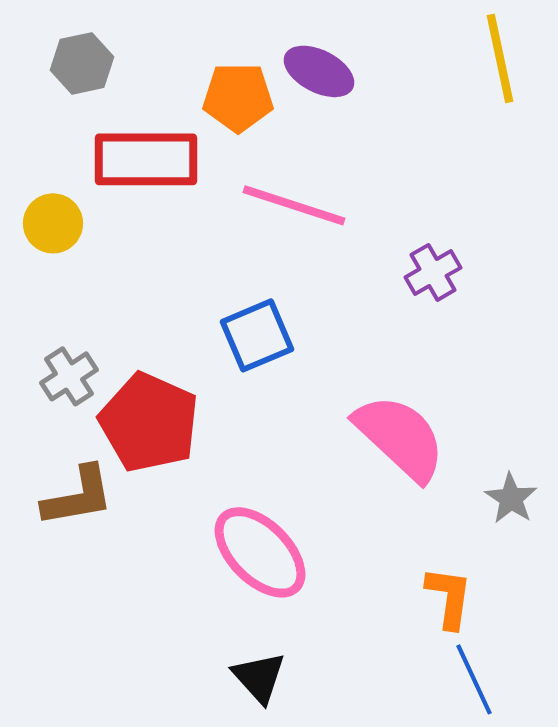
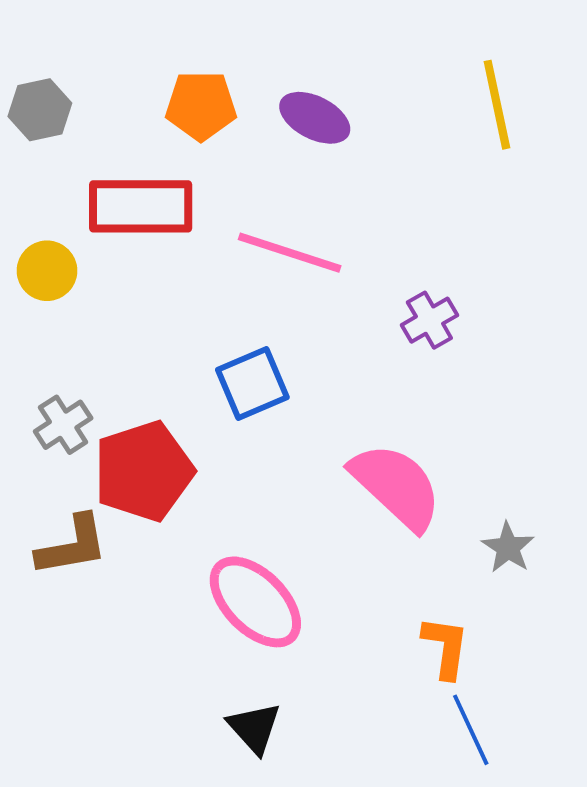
gray hexagon: (82, 63) -> (40, 110), moved
orange pentagon: (238, 97) -> (201, 106), moved
red pentagon: (149, 422) -> (144, 471), turned 30

